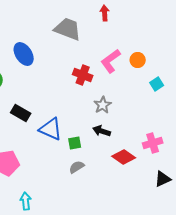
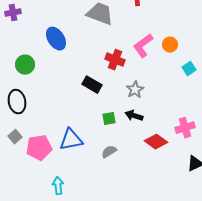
black rectangle: (21, 113) -> (92, 85), moved
blue triangle: (51, 129) -> (71, 140), moved, turned -35
green square: (75, 143) -> (109, 119), moved

